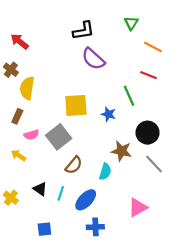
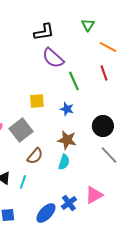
red line: (149, 75) -> (104, 73), turned 49
green line: (129, 96) -> (74, 81), moved
yellow square: (76, 105) -> (37, 101), size x0.7
brown star: (121, 151) -> (67, 140), moved
blue ellipse: (86, 200) -> (46, 213), moved
blue cross: (95, 227) -> (69, 203), moved, turned -35

